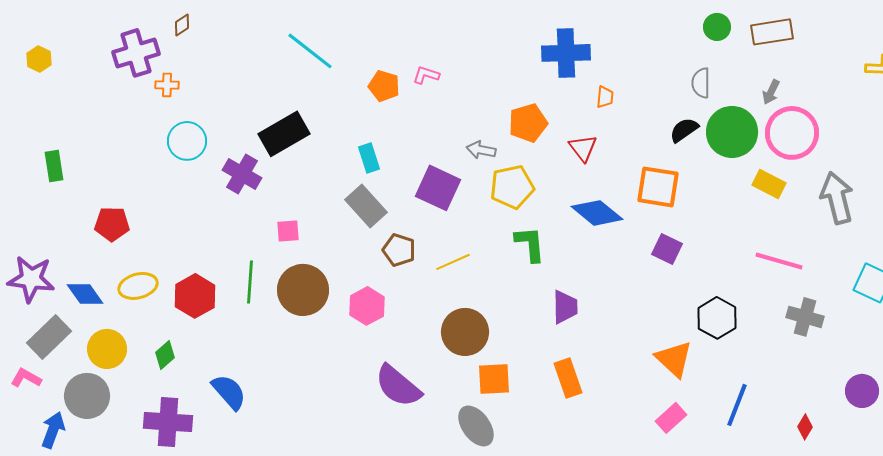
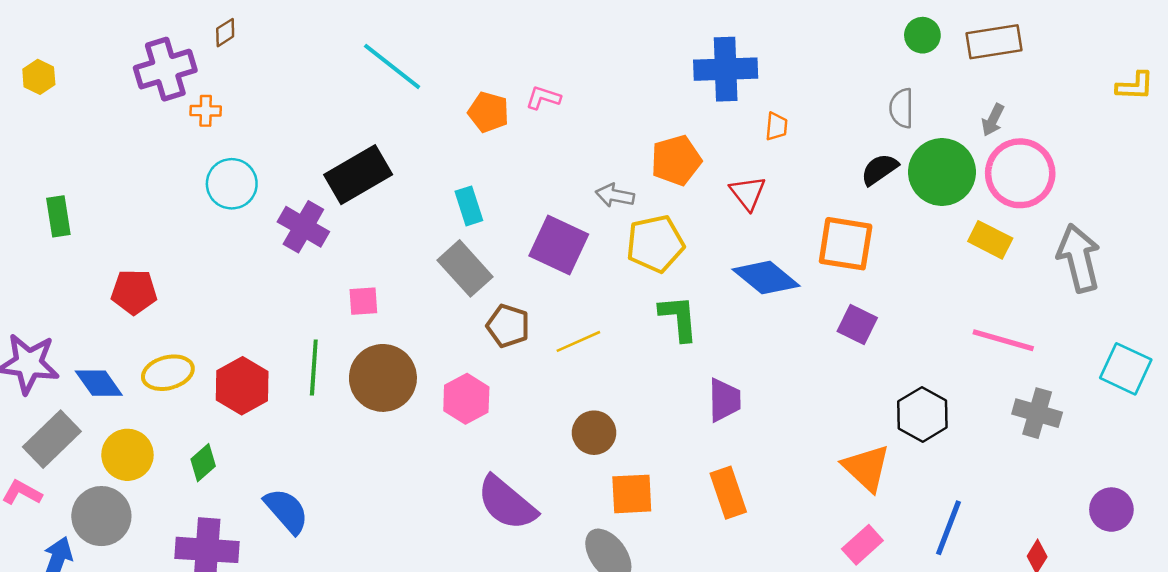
brown circle: (465, 332) -> (594, 433), size x0.7

